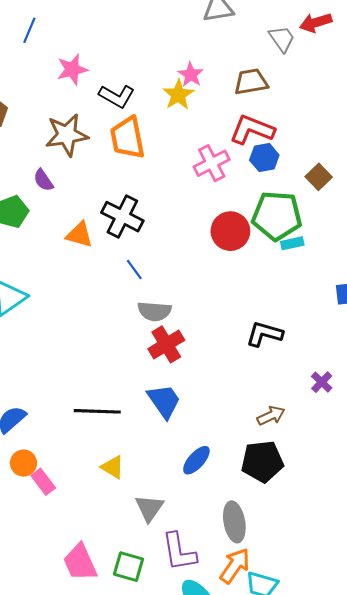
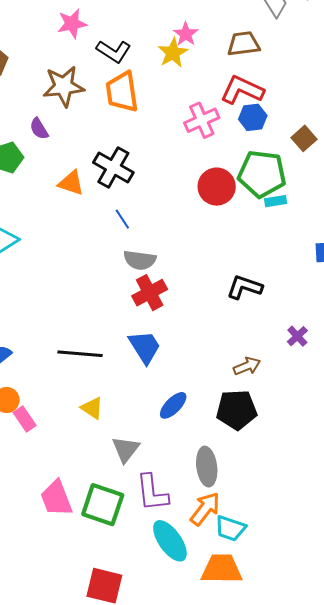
green square: (128, 567) -> (103, 505), size x1.4

